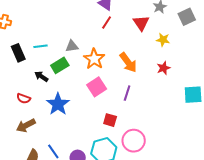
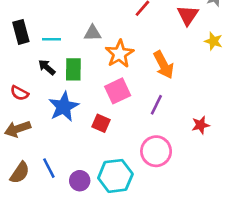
cyan line: (41, 46) -> (52, 39), moved
green rectangle: (60, 65) -> (73, 69), moved, turned -66
red star: (164, 68) -> (201, 125), moved
red square: (110, 120) -> (101, 123), moved
pink circle: (134, 141) -> (156, 151), moved

